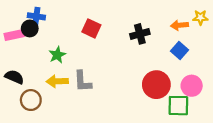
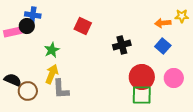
black cross: (140, 34) -> (122, 45), moved
black semicircle: (14, 77) -> (13, 80), moved
yellow arrow: (57, 81) -> (52, 74), turned 114
gray L-shape: (83, 81) -> (61, 89), moved
green square: (178, 106) -> (142, 95), moved

